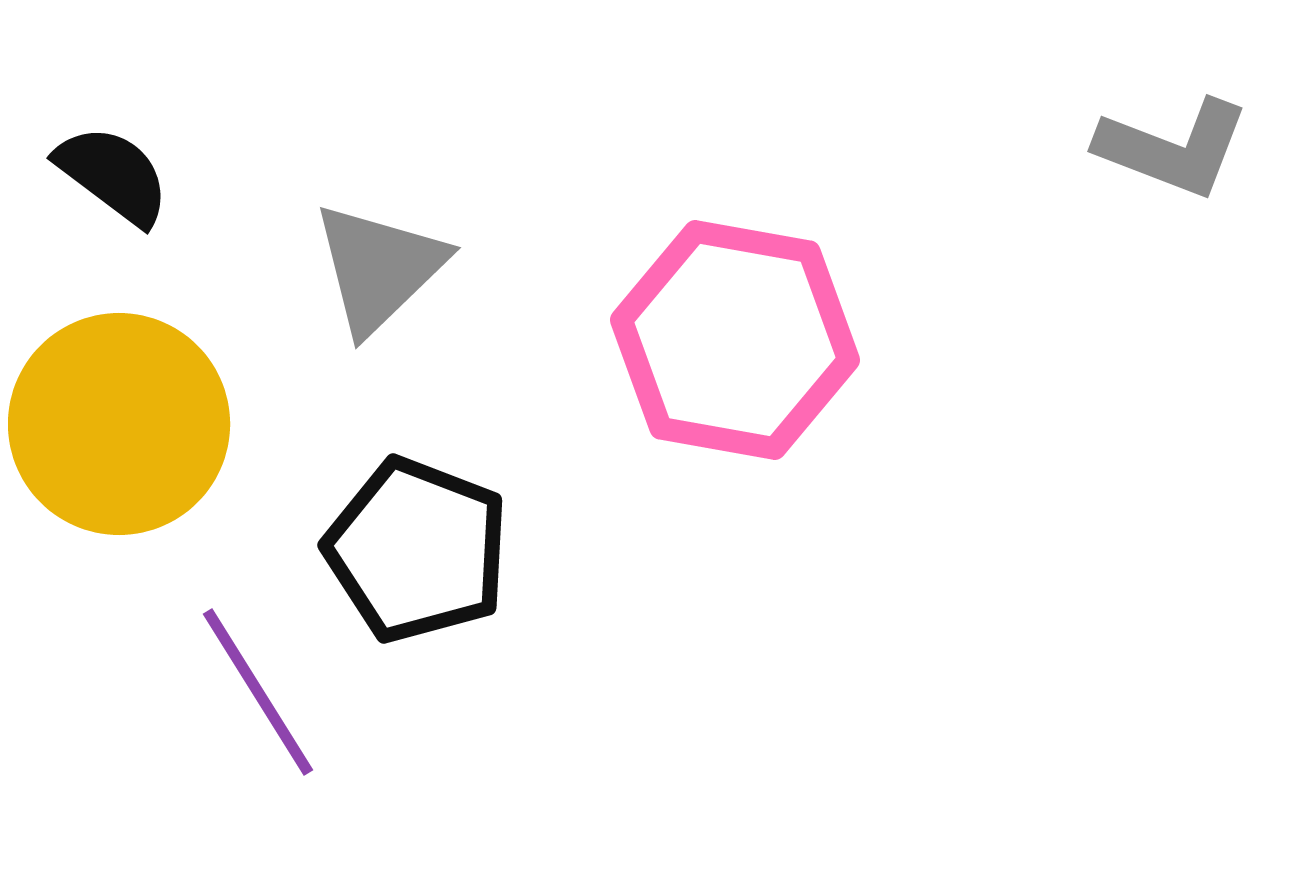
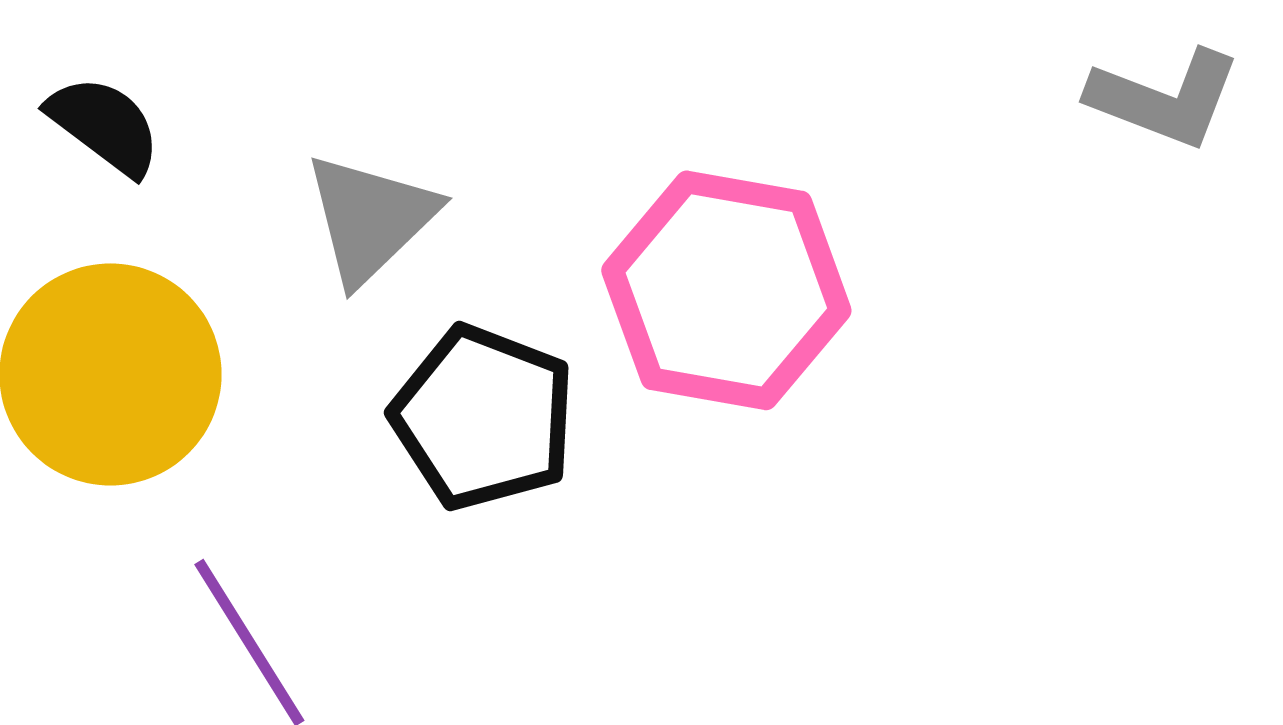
black pentagon: (417, 550) -> (483, 417), moved

